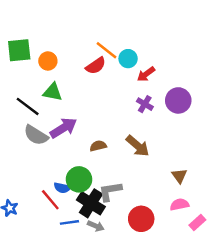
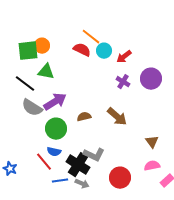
green square: (19, 50) -> (28, 51), moved
cyan circle: (128, 59) -> (104, 51), moved
red semicircle: (96, 66) -> (82, 50), turned -120
green circle: (79, 179) -> (56, 129), moved
gray L-shape: (110, 191) -> (94, 155), turned -145

